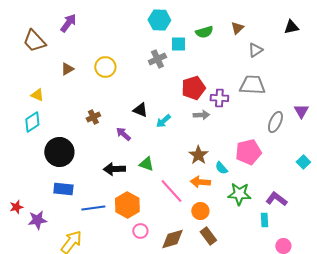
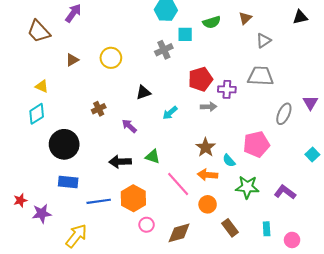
black triangle: (140, 110) -> (143, 92), moved, turned -42
cyan rectangle: (264, 220) -> (267, 229), moved
brown rectangle: (208, 236) -> (230, 228), moved

